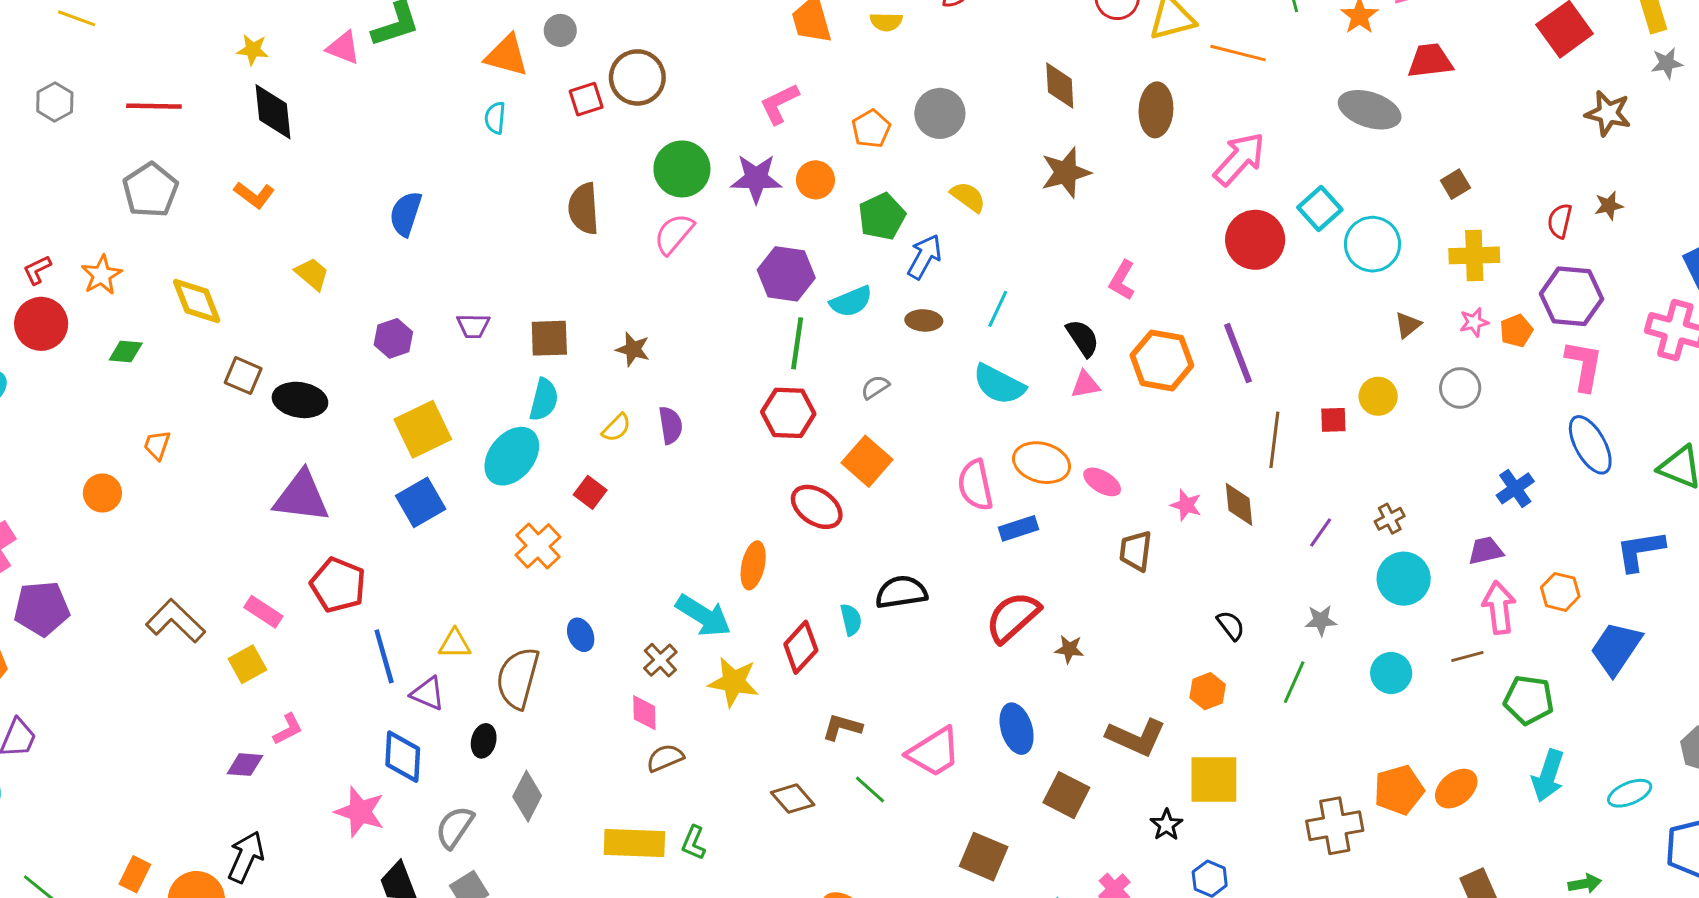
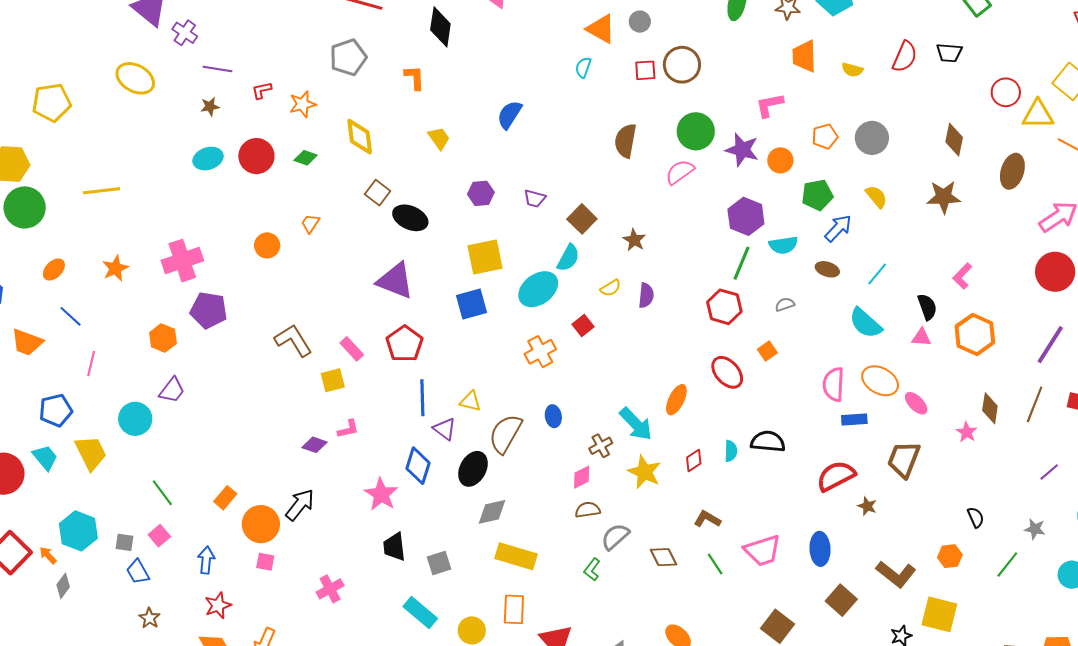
orange L-shape: (254, 195) -> (415, 78), turned -144
red circle: (41, 324) -> (256, 156), moved
brown square: (549, 338) -> (582, 219), turned 32
purple line: (1238, 353) -> (1050, 345), moved, turned 39
orange square: (867, 461) -> (767, 351), size x0.6
brown diamond: (1239, 504) -> (990, 408), moved
brown trapezoid: (1136, 551) -> (904, 459), moved, size x1.4
red diamond: (801, 647) -> (694, 461), size x0.7
pink diamond: (644, 713) -> (582, 477), turned 50
black ellipse: (484, 741) -> (473, 469), size x1.6
gray diamond: (527, 796) -> (492, 512), turned 36
gray semicircle: (455, 827) -> (615, 537), moved
yellow rectangle: (634, 843) -> (516, 556), moved

